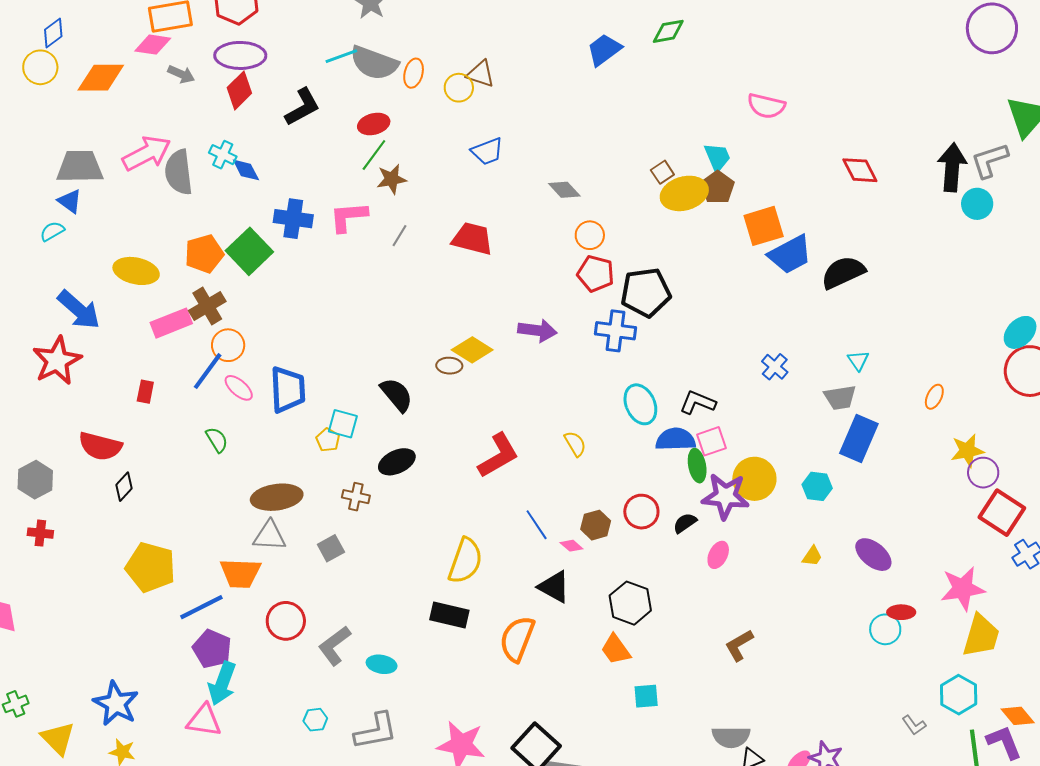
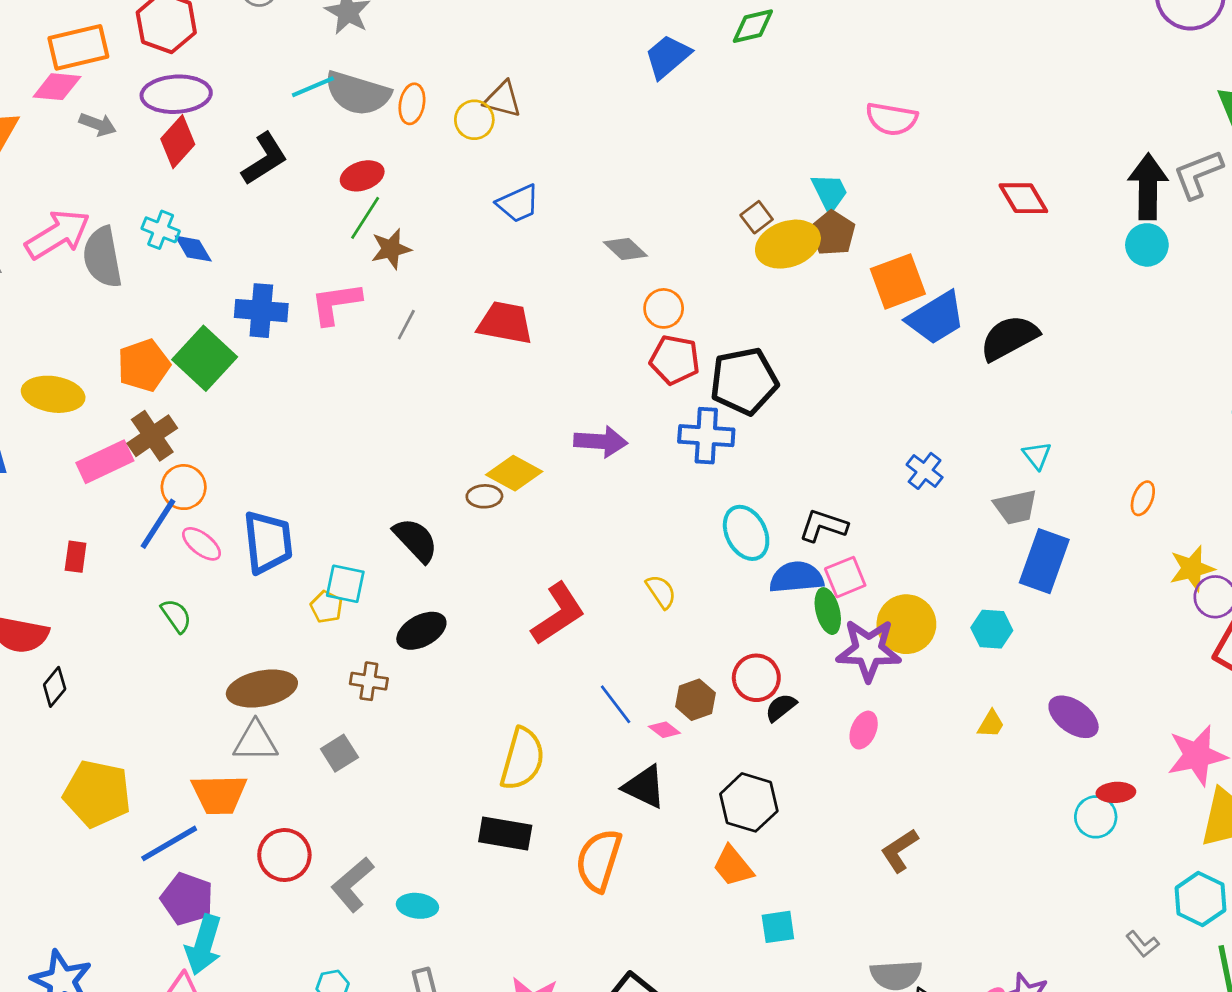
cyan circle: (977, 204) -> (1147, 245), moved
black semicircle: (685, 523) -> (781, 707), moved

